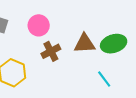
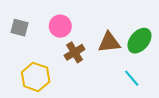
green ellipse: (114, 44) -> (139, 41), turned -30

